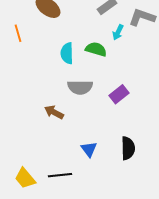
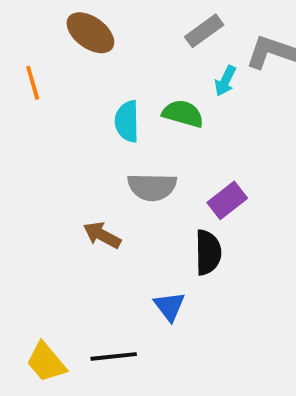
black semicircle: (128, 148) -> (208, 252), moved

